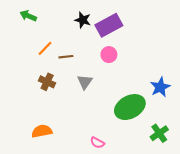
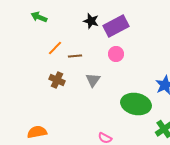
green ellipse: (130, 107) -> (136, 104), turned 40
orange semicircle: (42, 131) -> (37, 132), moved

